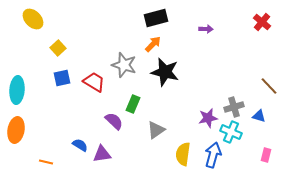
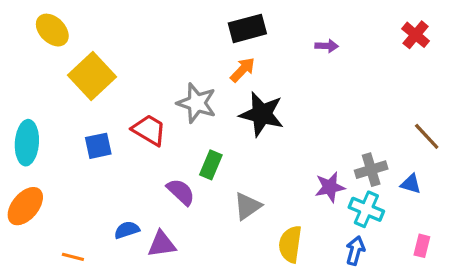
yellow square: (58, 48) -> (92, 76), size x1.8
blue square: (62, 78) -> (98, 146), moved
orange ellipse: (16, 130) -> (25, 206), turned 30
blue semicircle: (80, 145) -> (127, 230), turned -49
blue arrow: (213, 155) -> (355, 251), moved, size x0.7

